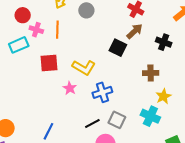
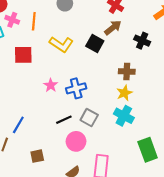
yellow L-shape: (84, 67) -> (61, 44), moved
pink star: (70, 88) -> (51, 85), moved
yellow star: (163, 96) -> (124, 93), moved

